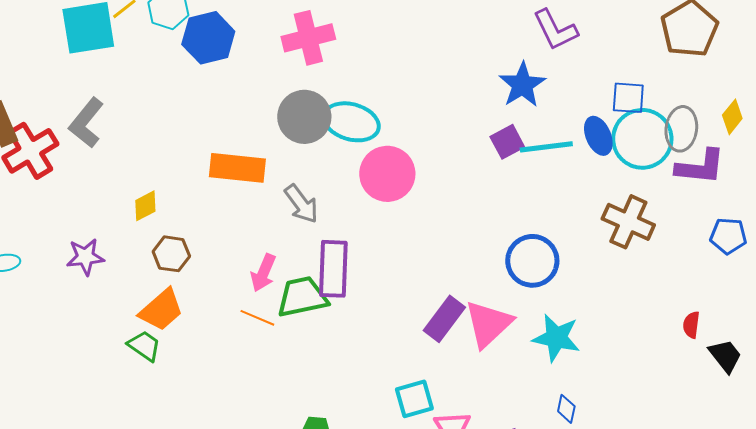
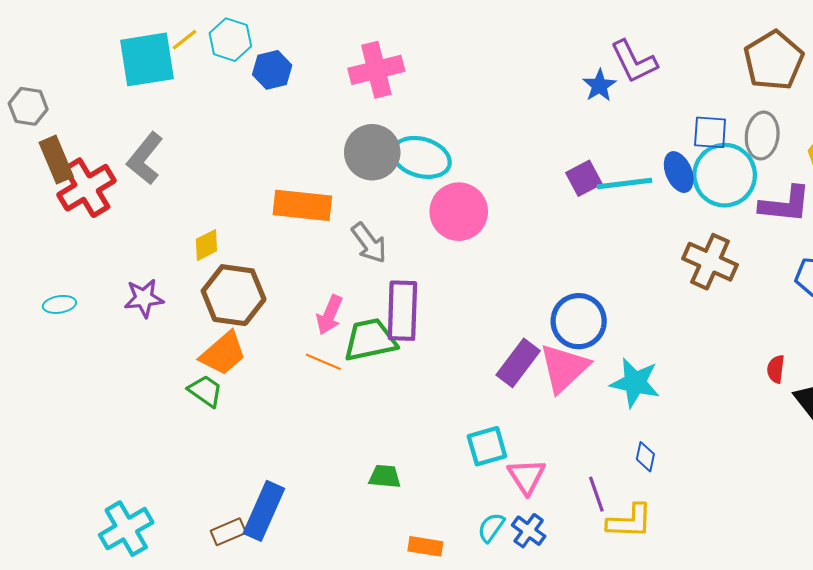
blue hexagon: (208, 38) -> (272, 70), size x0.7
blue star: (522, 85) -> (599, 85), moved, size x0.7
gray ellipse: (681, 129) -> (762, 136), moved
brown hexagon: (171, 254) -> (234, 295), size x1.6
blue circle: (532, 261) -> (579, 321), moved

